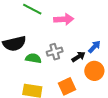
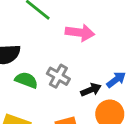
gray cross: (55, 52) -> (58, 76), turned 35

